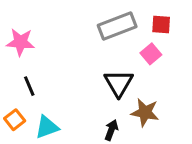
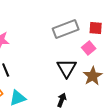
brown star: (145, 112) -> (93, 76), moved, turned 30

